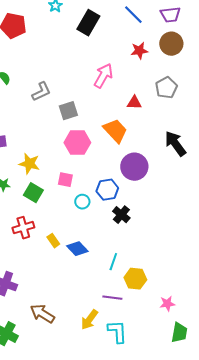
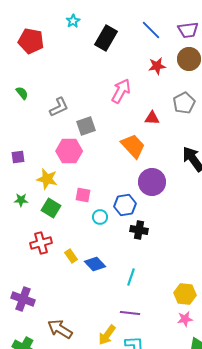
pink hexagon: (77, 143) -> (69, 151), moved
black cross: (121, 215) -> (139, 230), turned -30
yellow hexagon: (135, 279) -> (185, 294), moved

